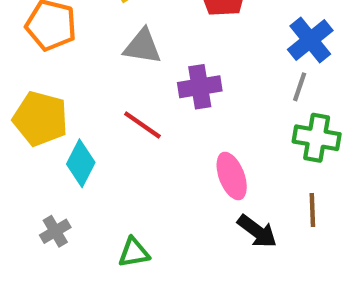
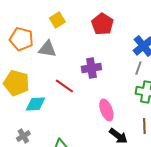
gray triangle: (142, 46) -> (47, 49), moved
cyan diamond: (81, 163) -> (35, 104), turned 60

